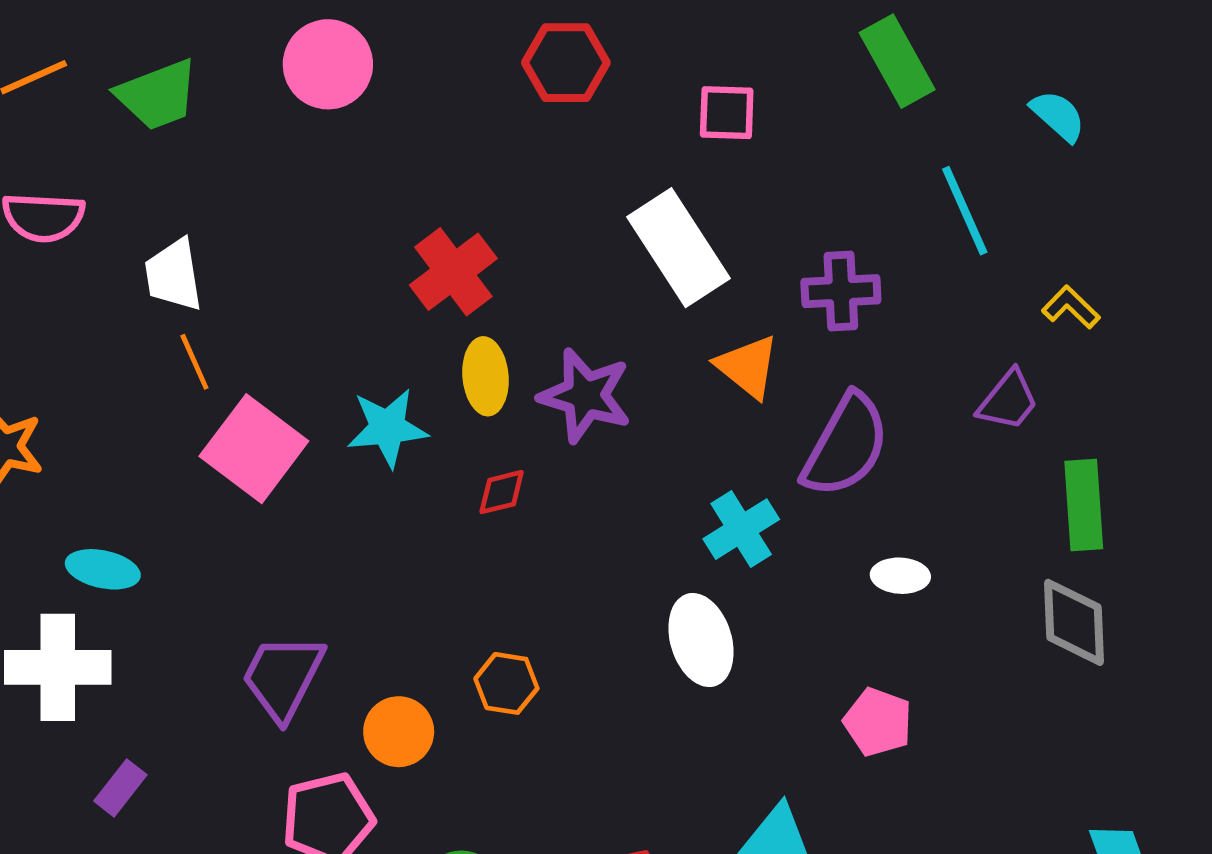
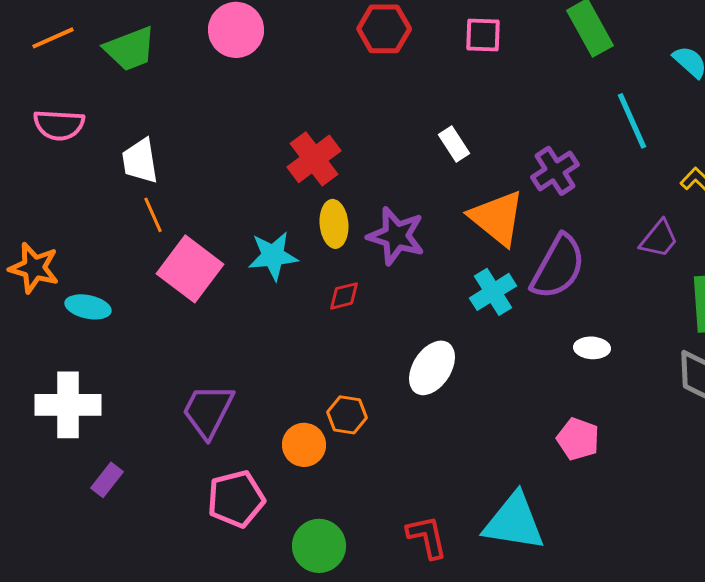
pink square: (727, 113) -> (483, 35), moved
white rectangle: (678, 248) -> (454, 144), size x0.5
purple cross: (841, 291) -> (555, 171), turned -30
orange triangle: (748, 367) -> (497, 218), size x1.4
cyan cross: (741, 529) -> (493, 292), moved
cyan ellipse: (103, 569) -> (88, 307), moved
white ellipse: (701, 640) -> (432, 368), moved, turned 50
orange circle: (399, 732) -> (304, 445), moved

